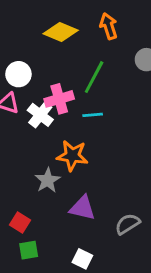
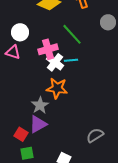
green line: (94, 77) -> (72, 34), turned -70
white cross: (40, 115) -> (55, 62), moved
purple triangle: (82, 208) -> (38, 124), moved, turned -42

